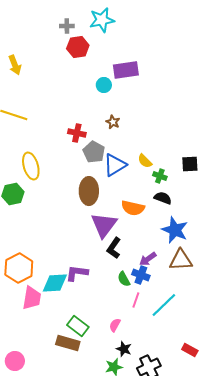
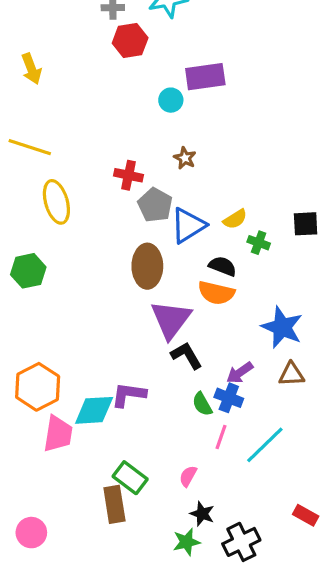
yellow semicircle: (145, 161) -> (235, 219), turned -77
yellow ellipse: (31, 166) -> (56, 202), moved
black semicircle: (163, 198) -> (223, 266), moved
black L-shape: (114, 248) -> (186, 355), turned 115
brown triangle: (181, 260) -> (291, 374), size x0.7
brown rectangle: (68, 343) -> (114, 504), turned 65

